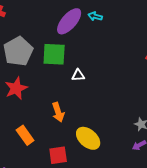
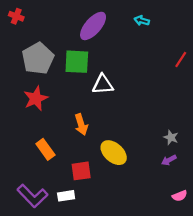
cyan arrow: (95, 16) -> (142, 21), moved
white triangle: (78, 75) -> (103, 84), size x1.5

